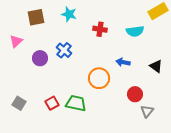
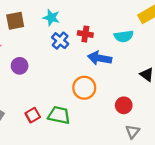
blue cross: (64, 50) -> (60, 41), moved
blue arrow: (123, 62) -> (100, 58), moved, size x1.5
gray triangle: (147, 111) -> (133, 132), moved

